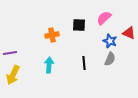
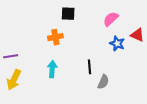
black square: (79, 25) -> (68, 14), moved
gray semicircle: (110, 59) -> (103, 82), moved

